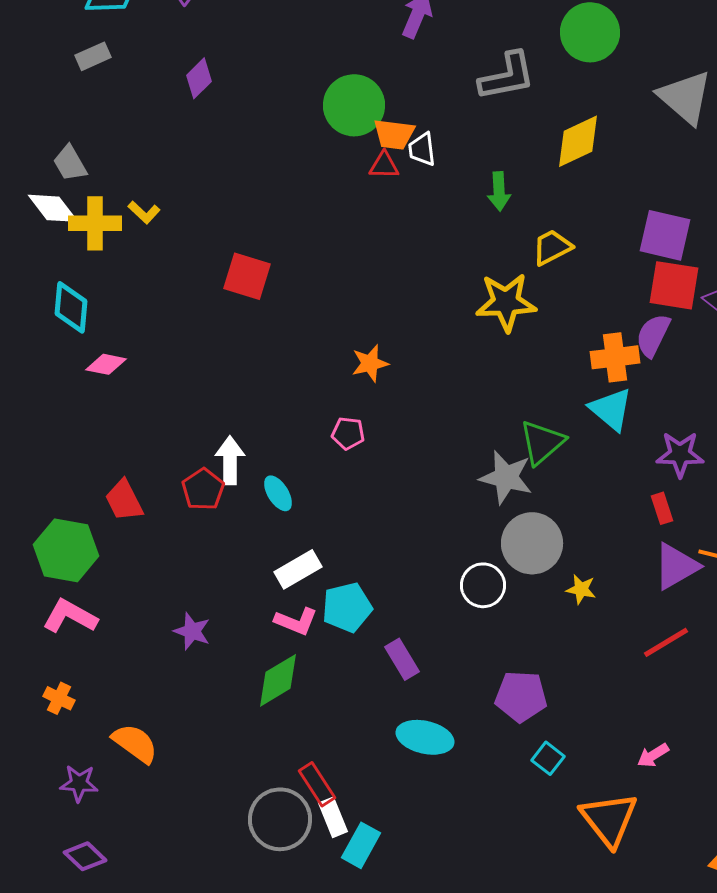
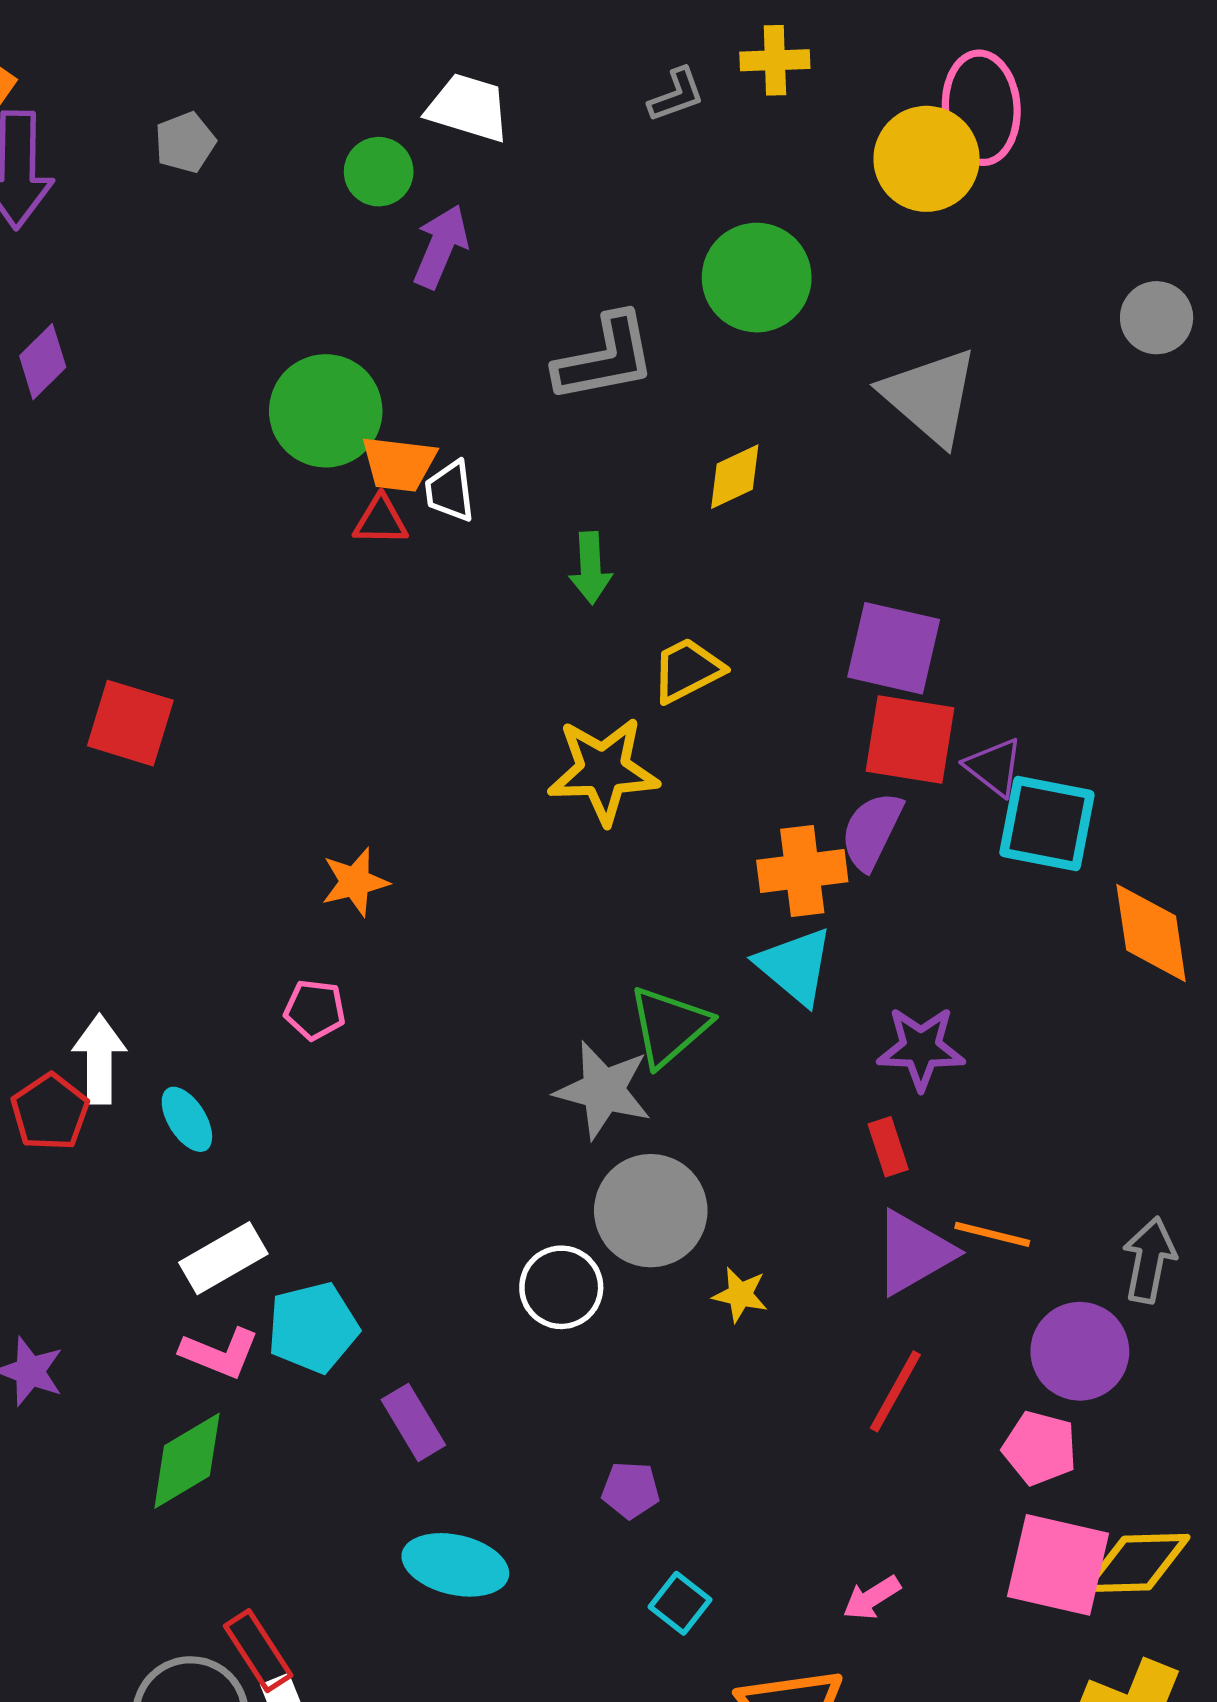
yellow diamond: (578, 141) -> (735, 477), size x0.7
red line: (666, 642) -> (895, 1391), turned -30
purple pentagon: (521, 696) -> (631, 1490), size x0.6

